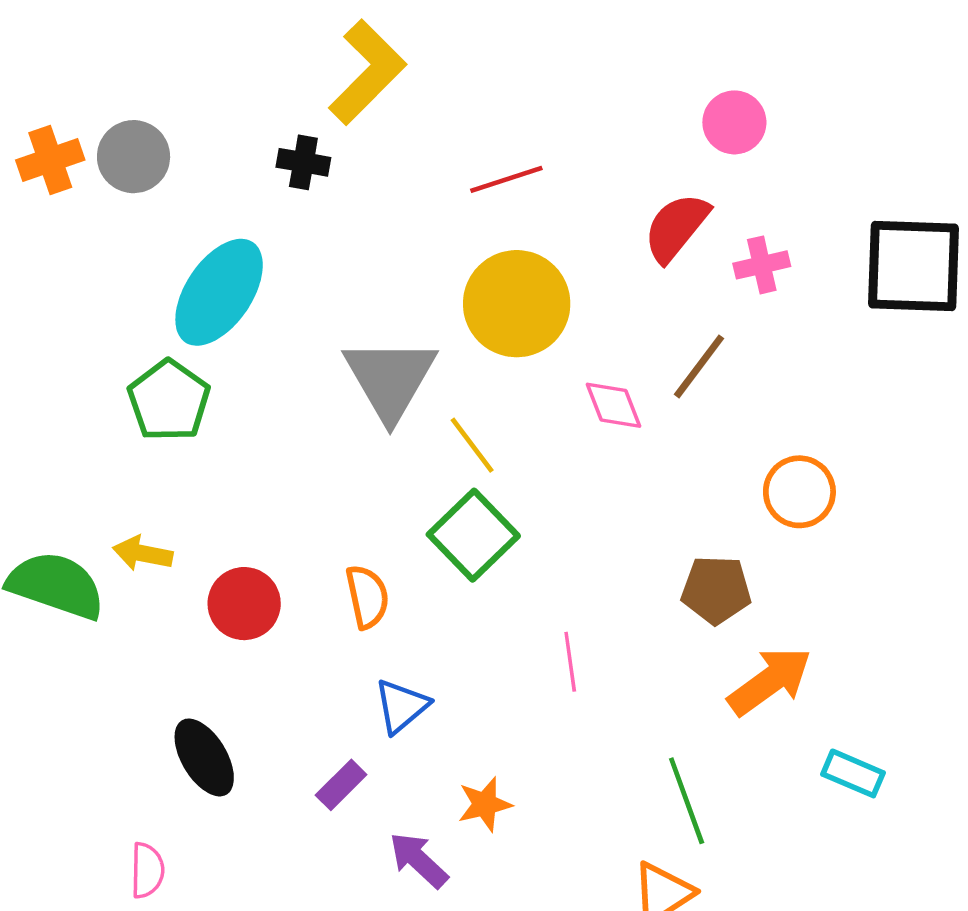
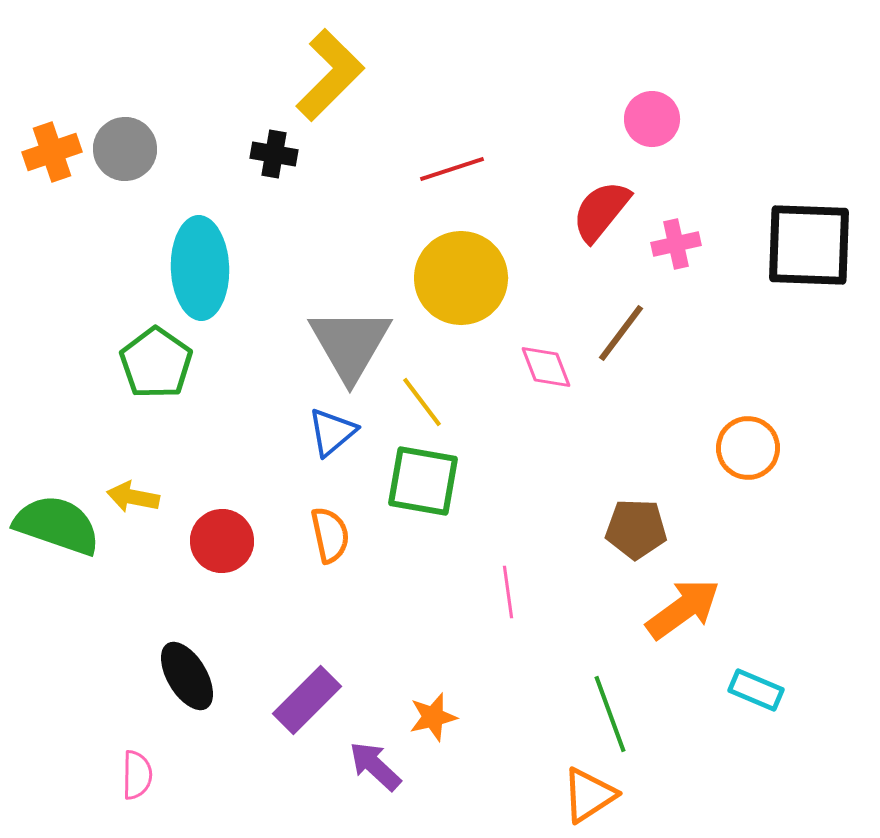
cyan ellipse: (219, 292) -> (200, 268), turned -36
orange circle: (799, 492) -> (748, 448), moved
green square: (473, 535) -> (423, 481), turned -36
blue triangle: (401, 706) -> (332, 432), moved
purple rectangle: (341, 785) -> (307, 700), size x1.5

